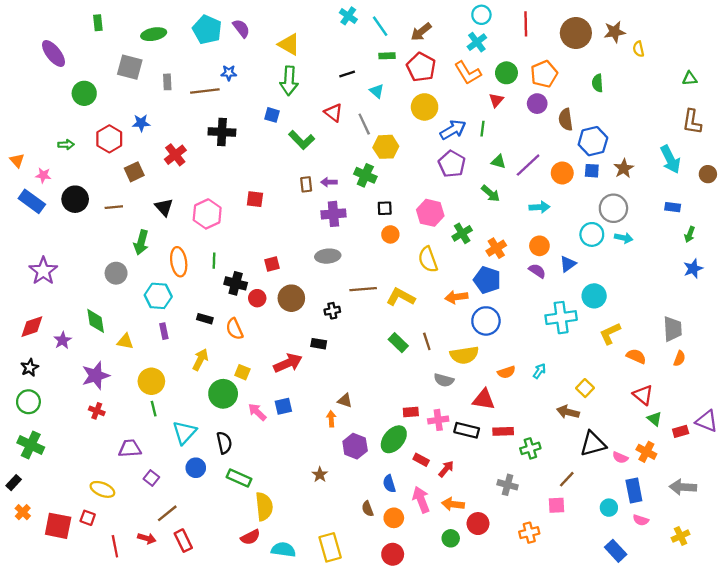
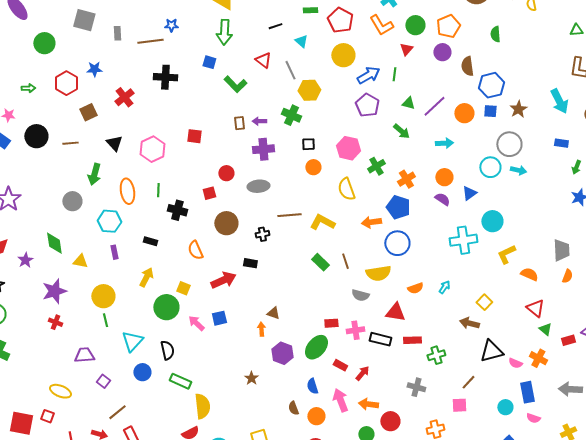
red circle: (257, 298) -> (226, 173), moved
orange semicircle: (234, 329) -> (195, 250), moved

